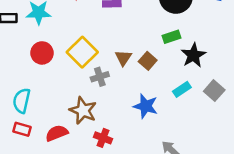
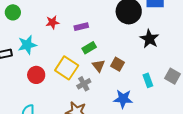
green rectangle: (172, 37) -> (89, 48), moved
black star: (193, 55) -> (149, 39), moved
cyan rectangle: (182, 89) -> (148, 80), turned -64

